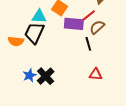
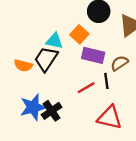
red line: (88, 16) -> (86, 88), moved
red triangle: (96, 74) -> (110, 117), size x1.6
blue star: (30, 75) -> (33, 107), size x1.6

